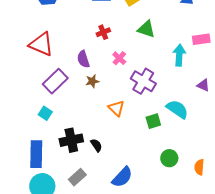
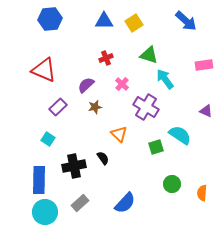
cyan arrow: (179, 55) -> (165, 79), moved, turned -40
purple semicircle: (83, 59) -> (86, 85), turned 66
purple rectangle: (55, 81) -> (58, 107), size x0.7
black semicircle: (96, 145) -> (103, 158), moved

